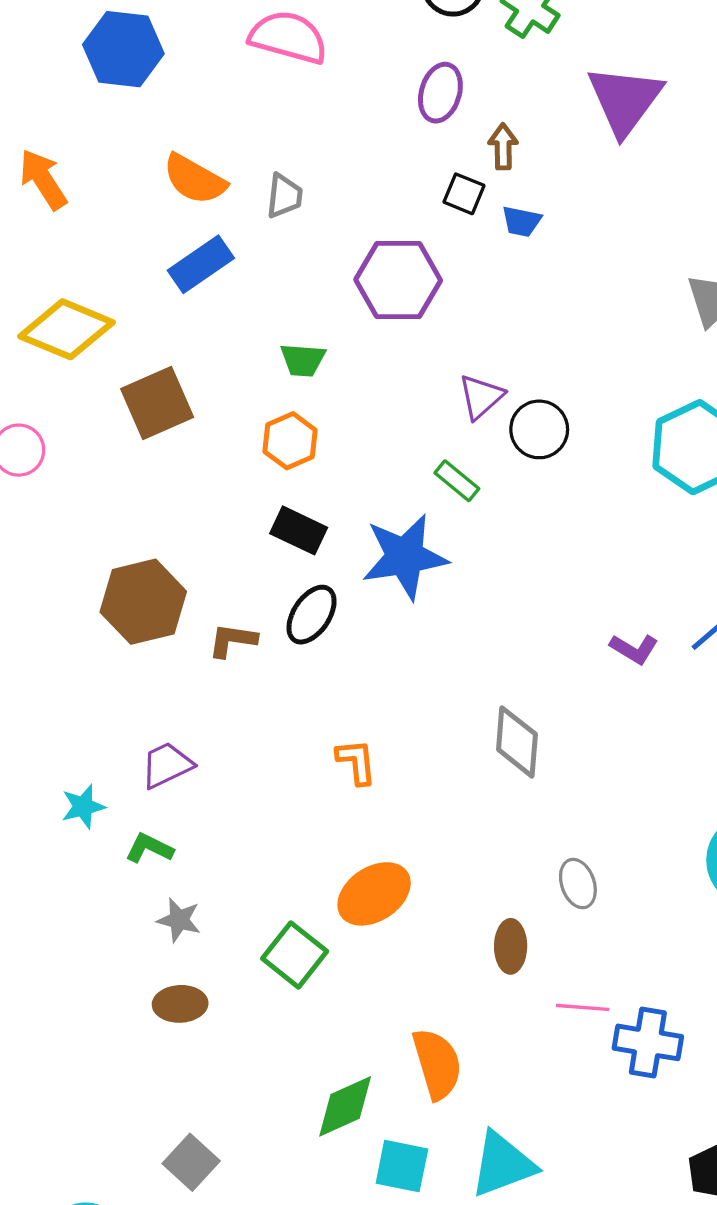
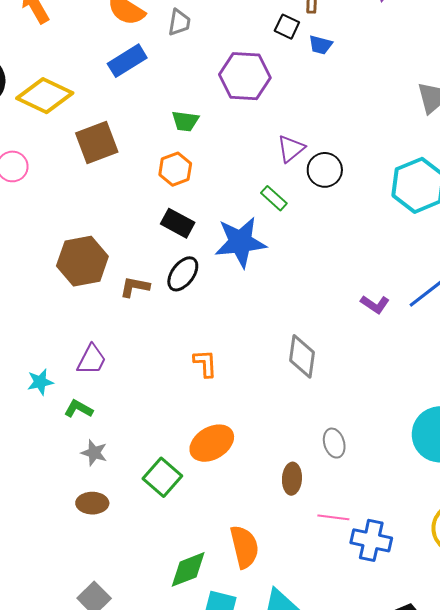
purple trapezoid: (167, 765) -> (92, 360), turned 140

